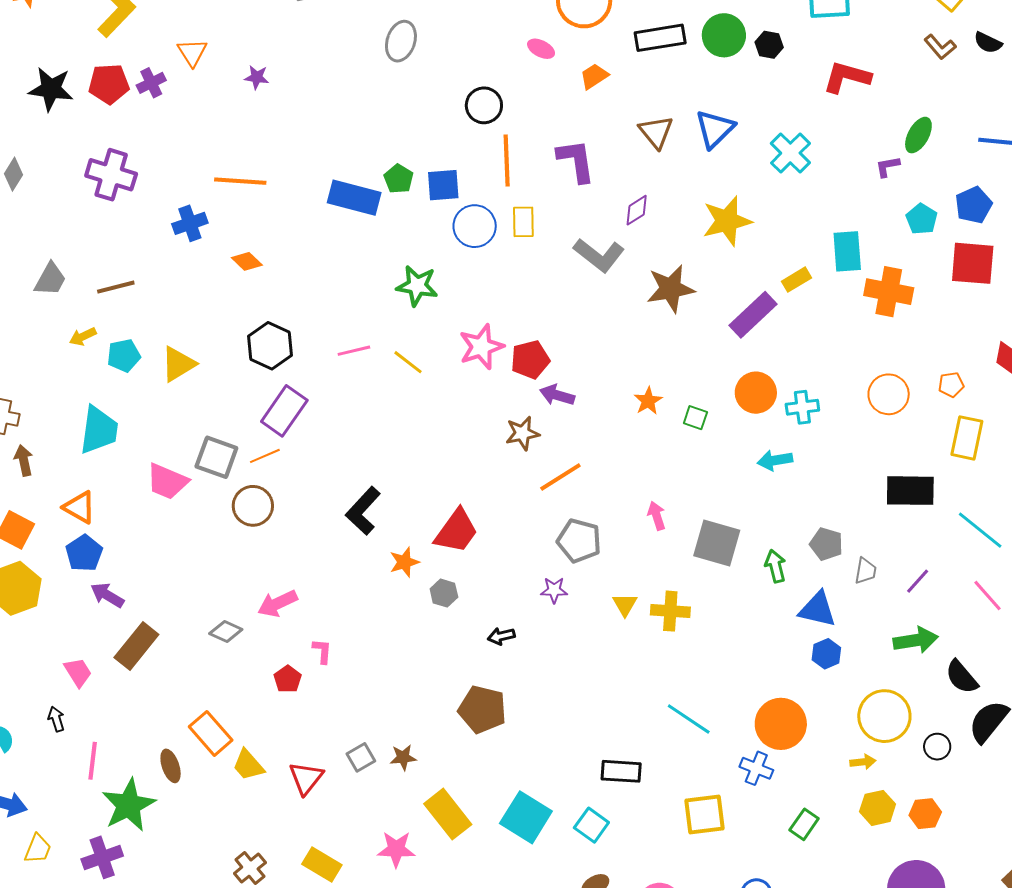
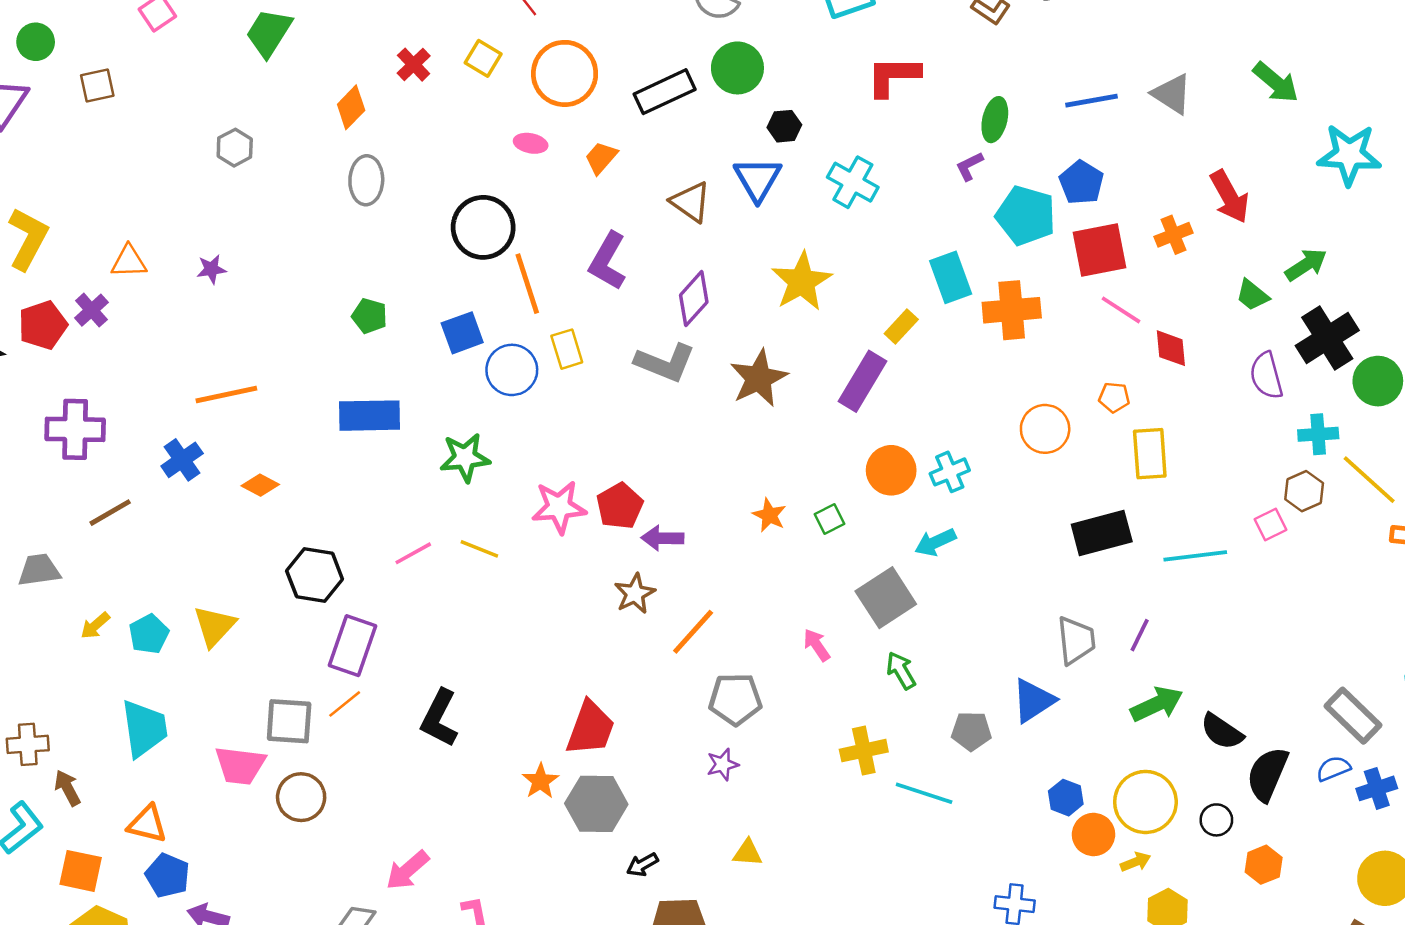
black hexagon: (769, 45) -> (784, 126), moved
orange triangle: (192, 52) -> (129, 262), turned -44
black circle: (484, 105) -> (483, 227), size x1.4
purple L-shape: (576, 161) -> (608, 261), turned -126
green pentagon: (399, 179) -> (370, 316), moved
blue rectangle: (354, 198) -> (370, 416), moved
purple diamond: (637, 210) -> (694, 299), size x1.4
cyan pentagon: (922, 219) -> (1026, 216), size x1.6
gray trapezoid: (50, 279) -> (39, 570), turned -111
brown line: (116, 287) -> (110, 513), moved
pink star: (481, 347) -> (559, 507), turned 30
orange pentagon: (951, 385) -> (1114, 397), turned 30
green square: (695, 418) -> (830, 519), turned -30
brown circle: (253, 506) -> (301, 797), moved
black L-shape: (363, 511) -> (439, 718), moved
cyan line: (980, 530) -> (1195, 556), turned -30
gray square: (717, 543) -> (886, 598), moved, turned -33
gray pentagon: (826, 544) -> (971, 731), moved
green arrow: (775, 566) -> (901, 671), moved
gray trapezoid: (866, 571) -> (1076, 640), size x1.5
gray hexagon: (444, 593) -> (596, 804), size x1.8
pink line: (987, 595) -> (1121, 310), moved
yellow triangle: (625, 605) -> (748, 853), moved, turned -40
blue triangle: (818, 609) -> (1033, 701), turned -30
black arrow: (501, 636) -> (642, 865), moved
blue hexagon: (826, 654) -> (1066, 798), moved
cyan line: (689, 719) -> (924, 793), moved
orange circle: (781, 724) -> (1093, 835), moved, size x0.7
orange hexagon: (925, 814) -> (1264, 865), moved

